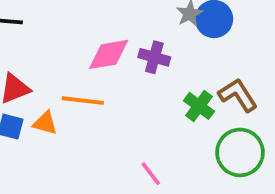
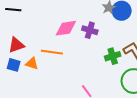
green cross: (199, 106) -> (113, 56), turned 35

